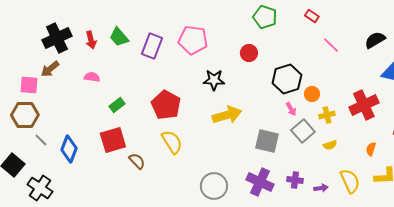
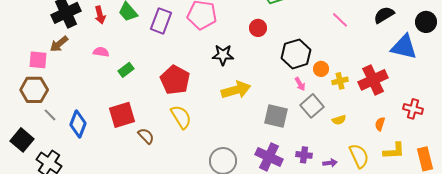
green rectangle: (117, 105) -> (126, 70), moved
yellow cross: (327, 115) -> (340, 81), moved

